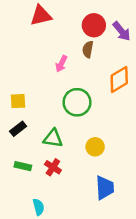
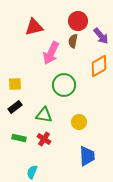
red triangle: (41, 16) -> (34, 27), moved
purple arrow: (122, 31) -> (101, 36), moved
pink arrow: (61, 64) -> (51, 53), size x1.6
cyan semicircle: (39, 207) -> (32, 172), turned -144

